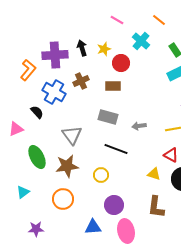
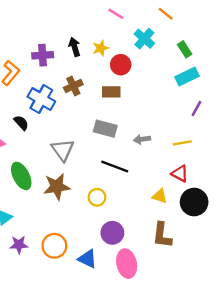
purple cross: (55, 55) -> (43, 55), size x0.7
orange circle: (63, 199) -> (54, 246), moved
blue triangle: (93, 227) -> (88, 259), turned 30
purple star: (36, 229) -> (19, 245), moved

